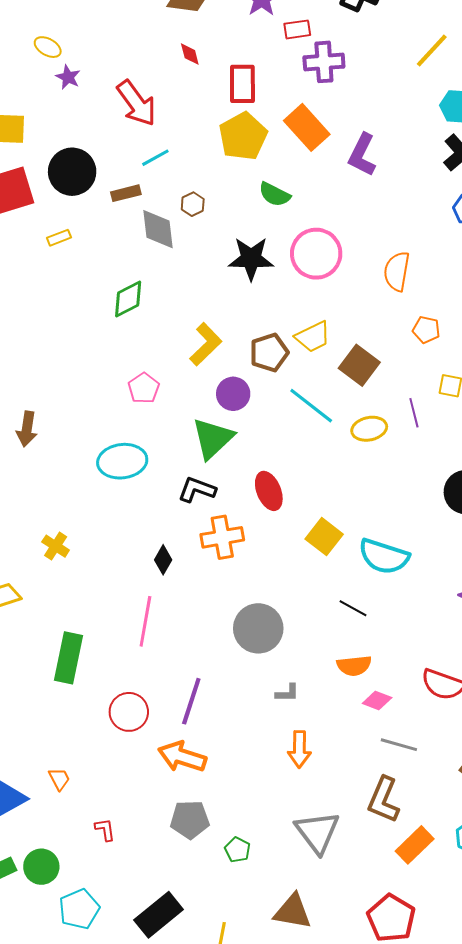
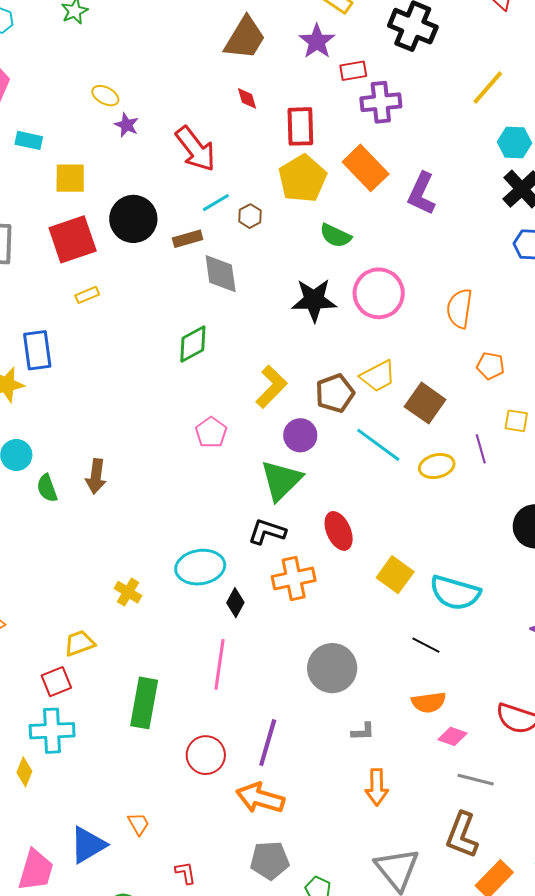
brown hexagon: (193, 204) -> (250, 216), moved
yellow rectangle: (59, 238) -> (87, 295), moved
cyan ellipse: (122, 461) -> (200, 567), moved

